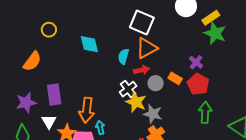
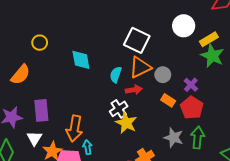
gray circle: (156, 83) -> (163, 75), moved
gray star: (153, 114) -> (174, 138), moved

